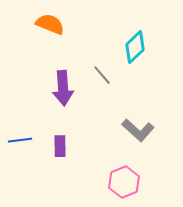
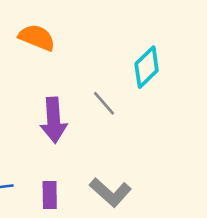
gray L-shape: (138, 130) -> (110, 192), moved

